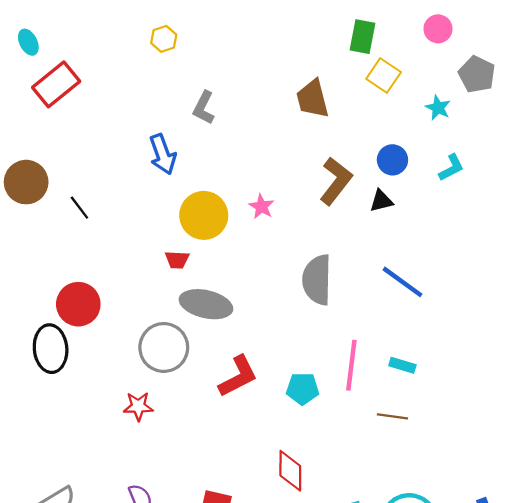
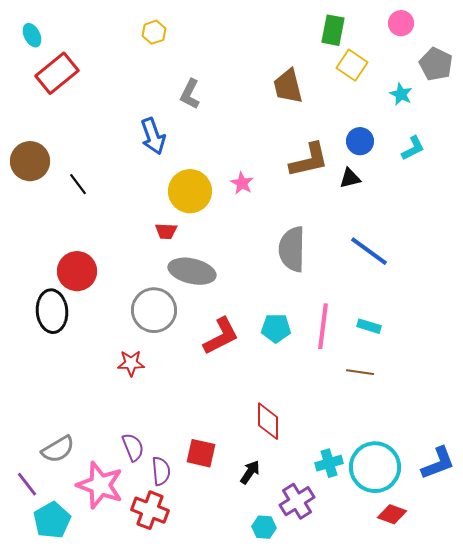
brown L-shape: (336, 181) -> (309, 160), turned 39
cyan pentagon: (303, 389) -> (276, 328), moved

